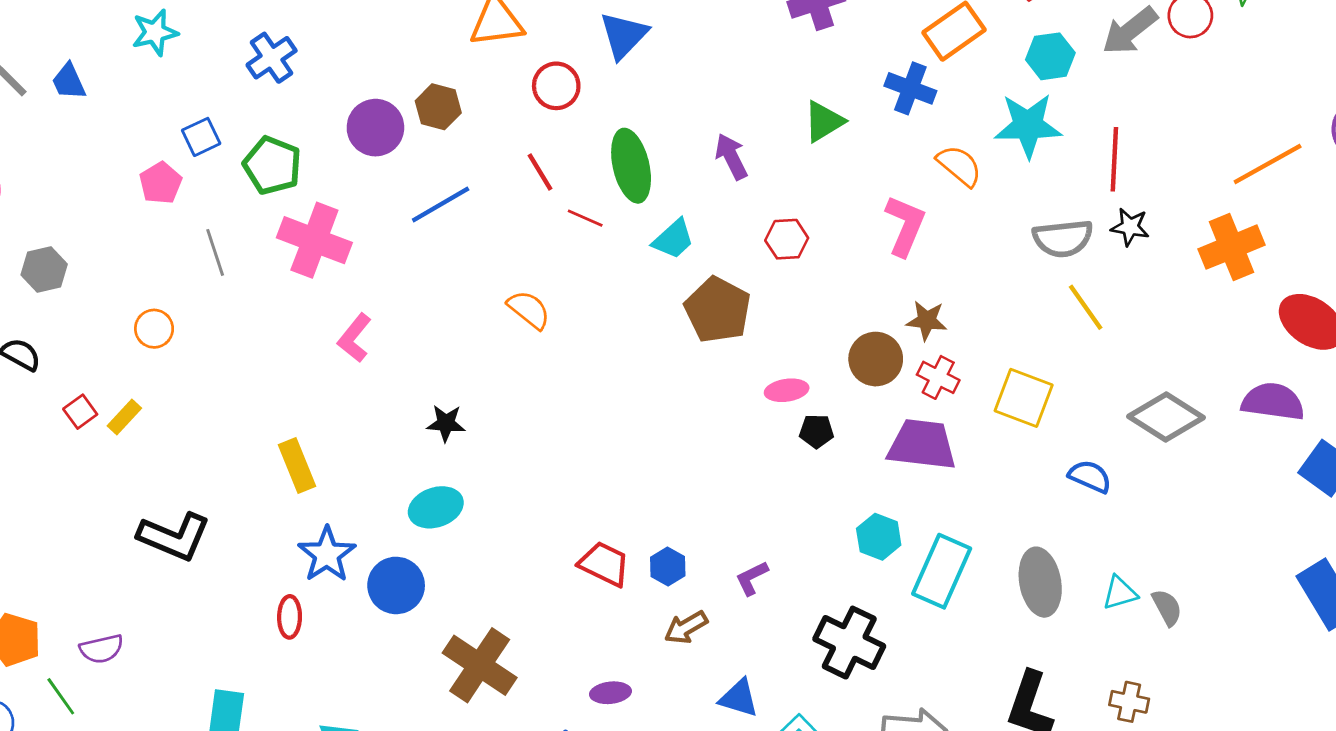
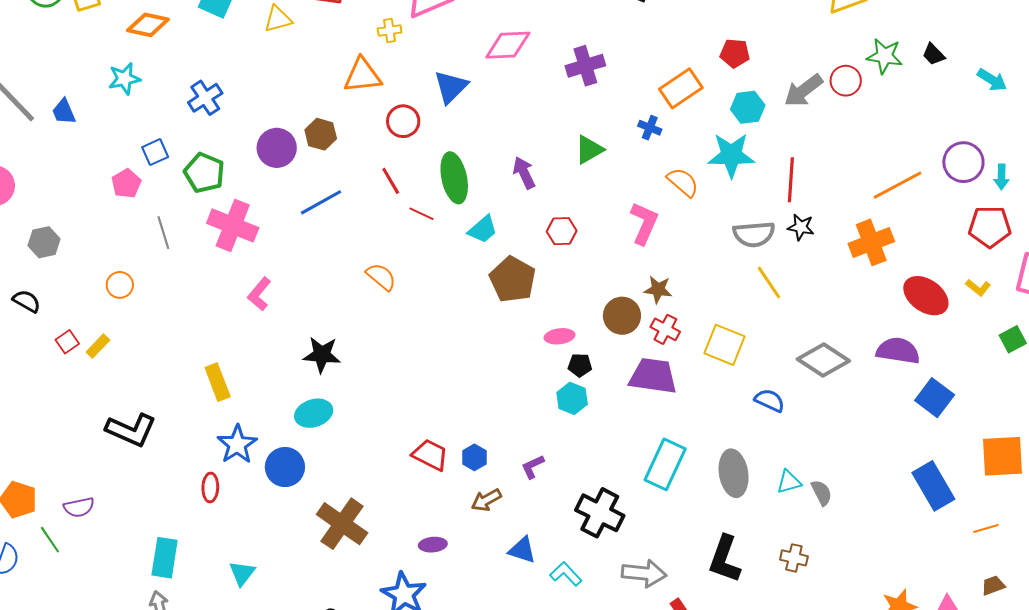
blue cross: (910, 88) -> (650, 128), size x0.7
black star: (446, 423) -> (322, 355), size x1.4
cyan hexagon: (879, 537) -> (572, 398), moved

